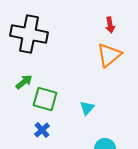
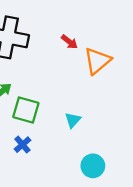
red arrow: (110, 25) -> (69, 42), moved, turned -42

